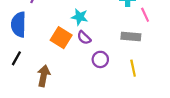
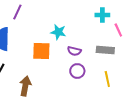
orange square: (61, 38) -> (41, 51), turned -30
purple semicircle: (84, 38) -> (74, 51), moved, turned -32

